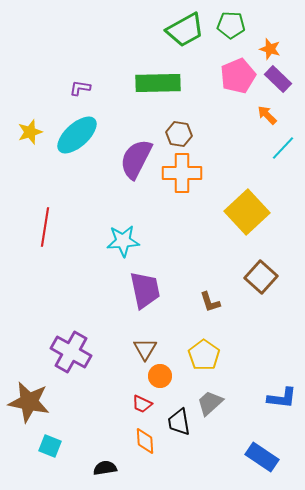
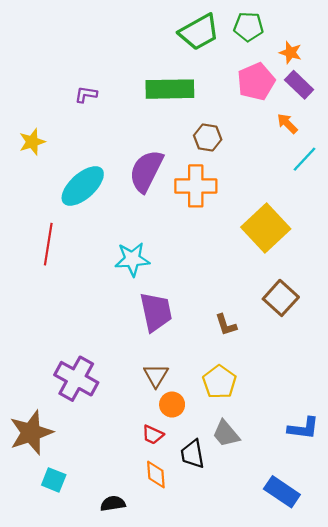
brown hexagon: (179, 134) -> (208, 138), moved
cyan ellipse: (77, 135) -> (83, 186), moved
brown star: (29, 402) -> (31, 433), turned -30
gray trapezoid: (210, 403) -> (226, 434), turned -88

